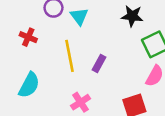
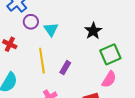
black star: (132, 16) -> (93, 31), turned 30

